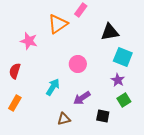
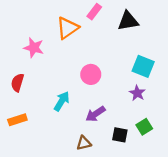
black triangle: (110, 32) -> (128, 21), moved
green square: (124, 100) -> (144, 127), moved
orange rectangle: (15, 103) -> (17, 120), turned 42
brown triangle: (64, 119) -> (84, 143), moved

